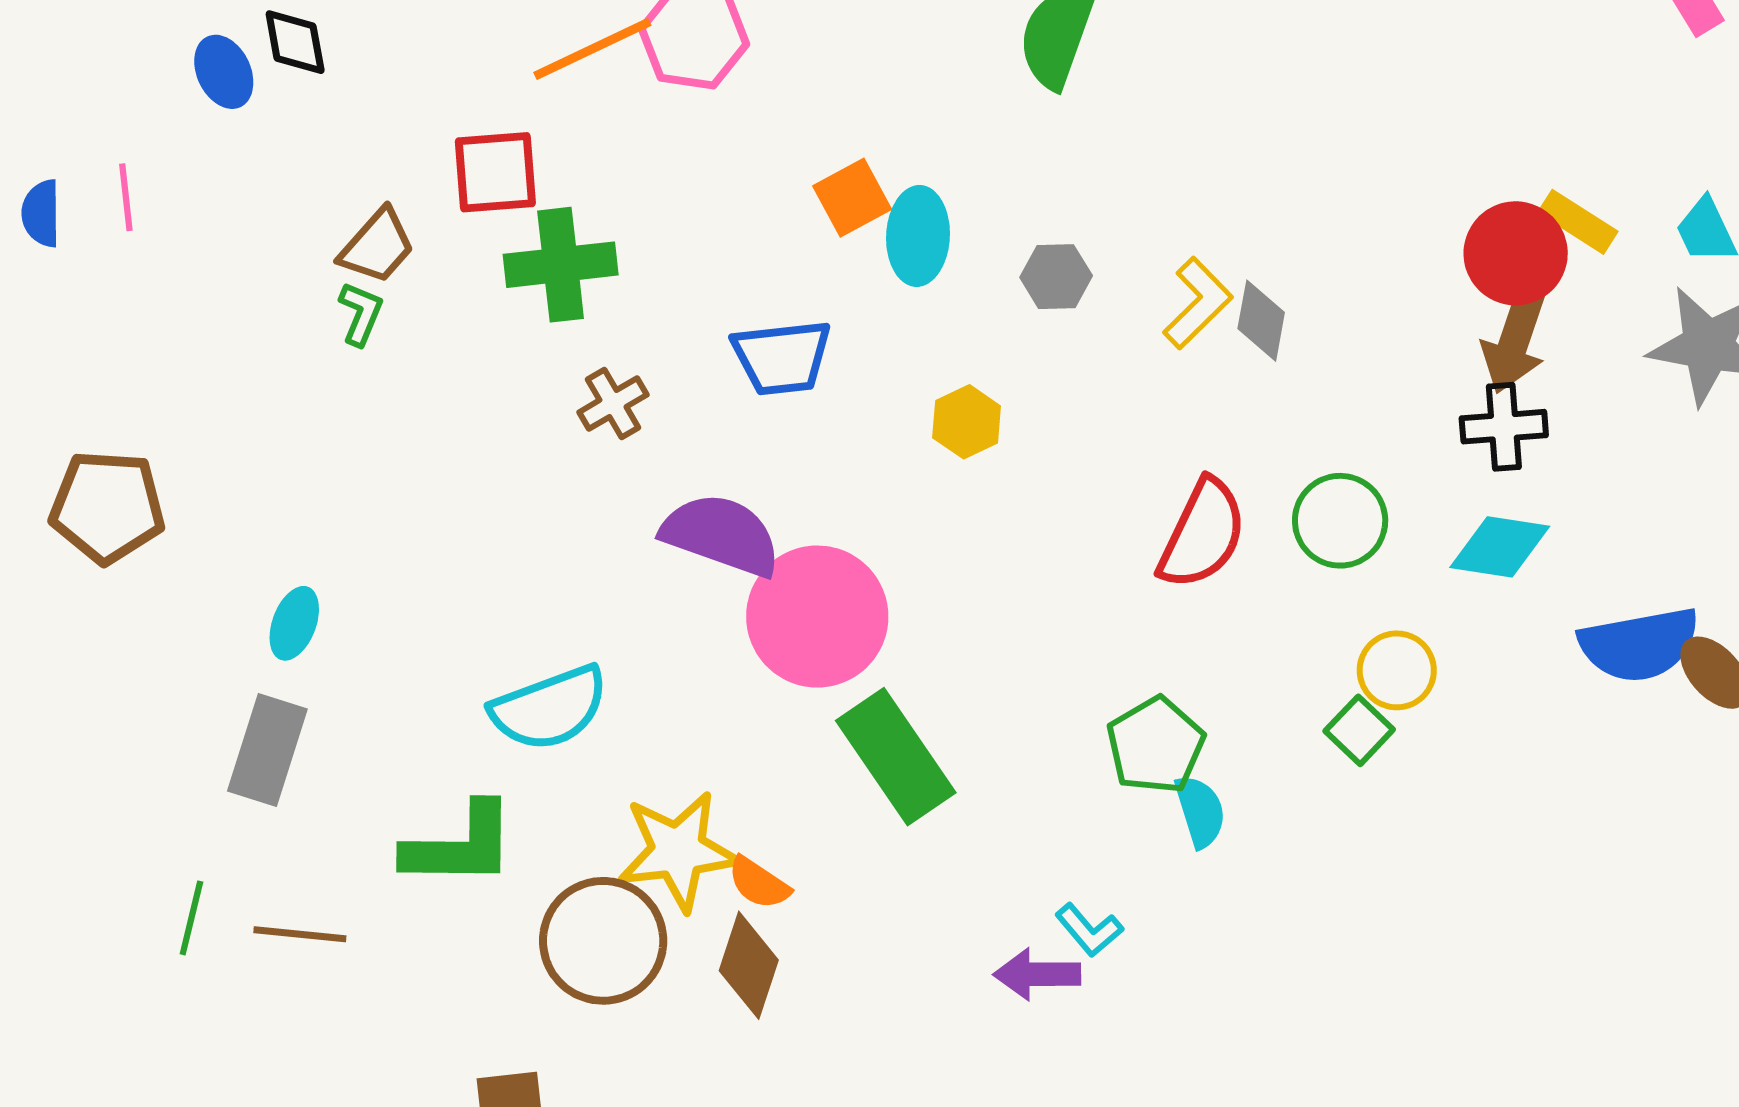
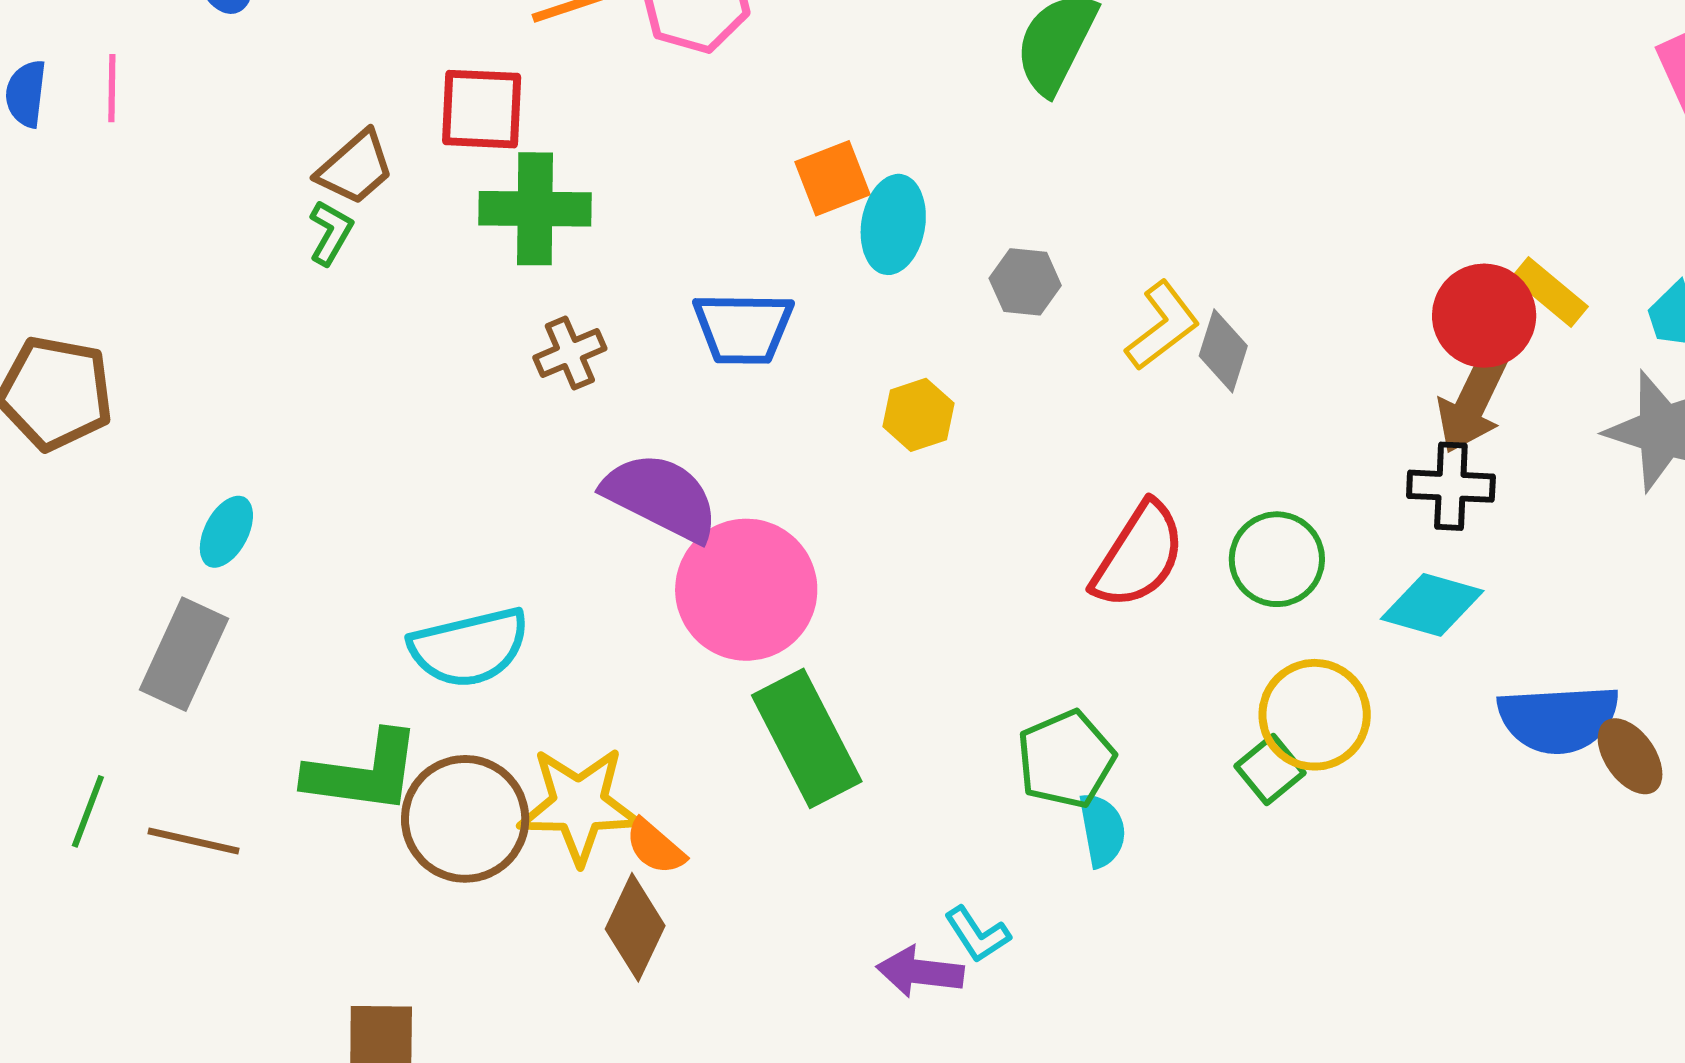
yellow circle: (1397, 670) -> (1315, 715), size x1.4
brown circle: (603, 941) -> (465, 819), moved

